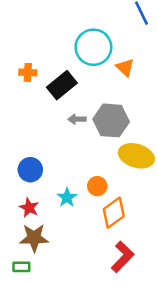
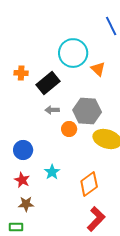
gray arrow: (77, 119) -> (52, 110), moved
orange circle: (97, 186) -> (69, 129), moved
brown star: (34, 238) -> (26, 204), size x0.7

